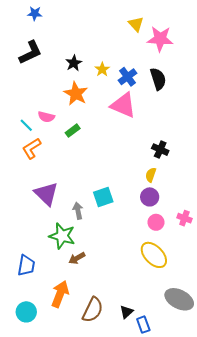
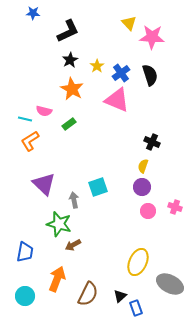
black L-shape: (30, 52) -> (68, 31), moved
cyan line: (26, 125) -> (25, 119), turned -32
yellow ellipse: (154, 255) -> (138, 262), moved, turned 68

